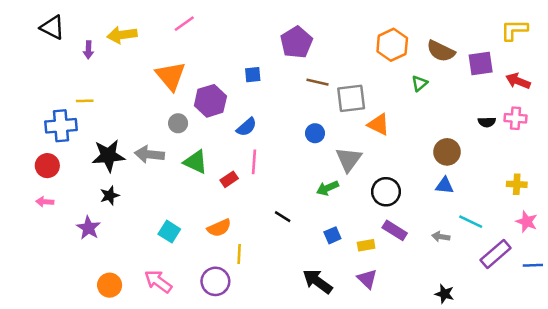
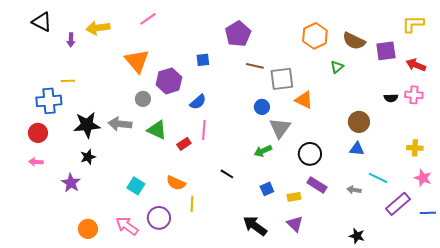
blue circle: (315, 133) -> (262, 107), moved
orange semicircle: (219, 228) -> (176, 183), turned 48
purple circle: (215, 281) -> (159, 218), moved

